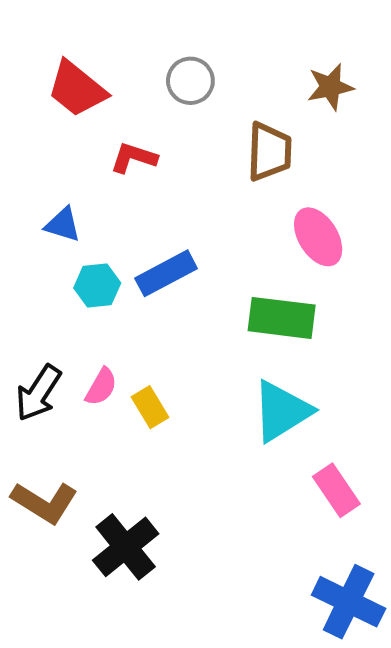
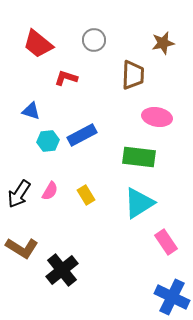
pink ellipse: (318, 237) -> (157, 117), turned -48
yellow rectangle: (150, 407) -> (86, 195), moved

